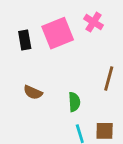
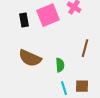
brown semicircle: (33, 92) -> (30, 58), size x1.6

